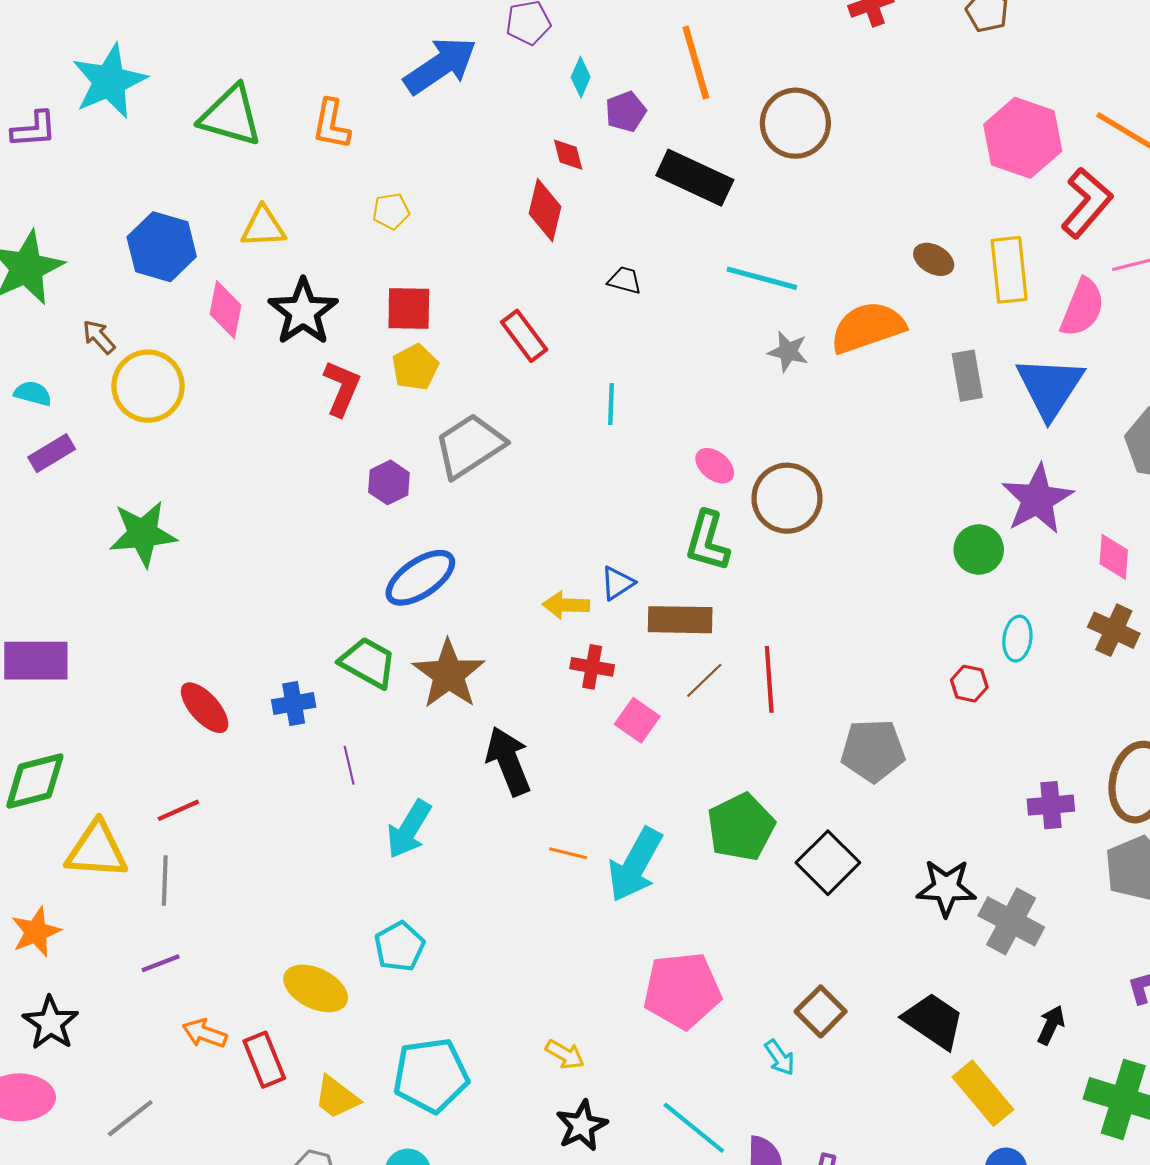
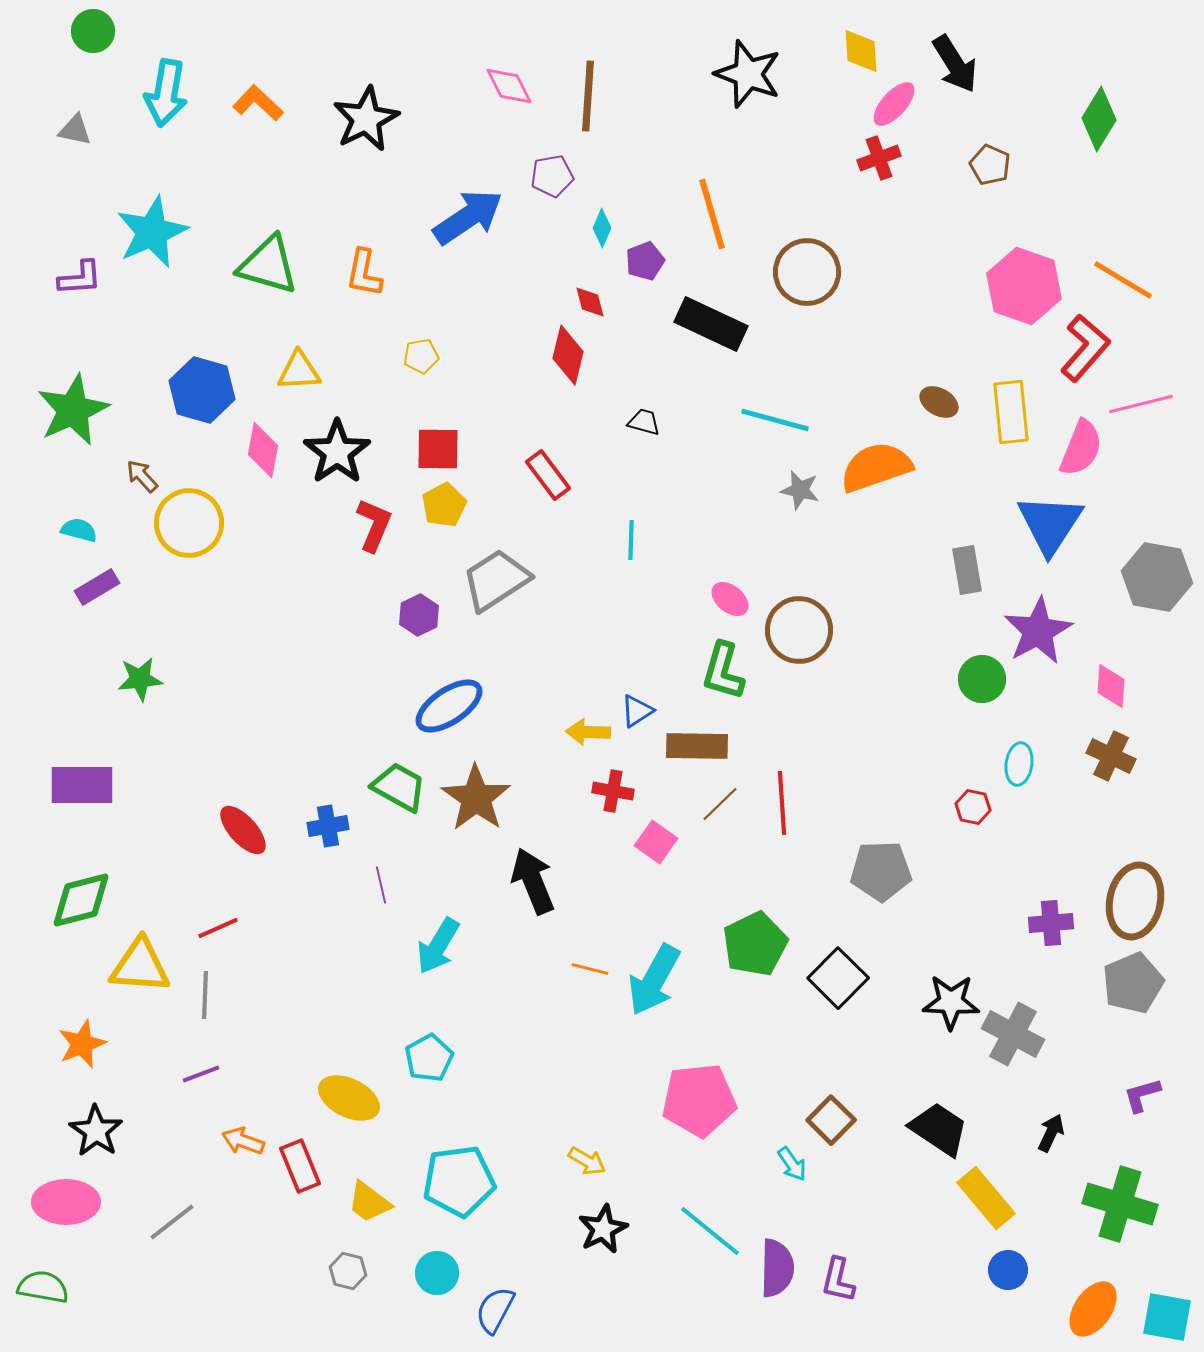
gray rectangle: (967, 376) -> (967, 570), moved
green star: (143, 534) -> (140, 679), moved, size x0.7

